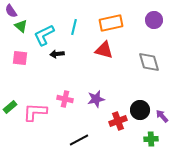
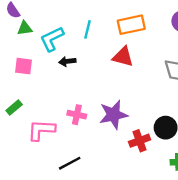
green triangle: (21, 26) -> (25, 28), turned -48
purple star: (96, 99) -> (113, 115), size x1.4
green rectangle: (10, 107) -> (14, 108), moved
black line: (79, 140) -> (70, 163), moved

